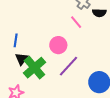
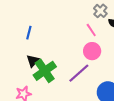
blue line: (16, 40) -> (29, 33), moved
pink circle: (58, 45) -> (92, 51), moved

